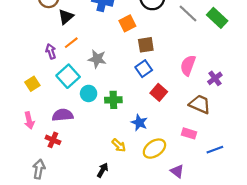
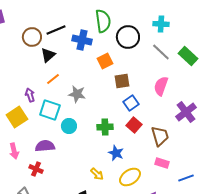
purple arrow: (51, 51) -> (30, 95), moved
pink semicircle: (188, 65) -> (161, 86), moved
blue square: (144, 69) -> (131, 103), moved
cyan square: (68, 76) -> (50, 110), turned -30
purple cross: (215, 78) -> (186, 112), size x1.5
yellow square: (32, 84) -> (17, 117), size x1.5
green cross: (113, 100) -> (105, 127), moved
brown trapezoid: (200, 104) -> (160, 136), moved, turned 50

